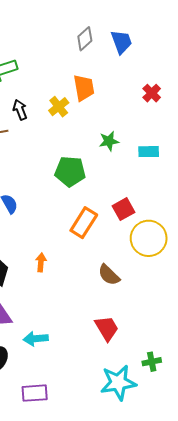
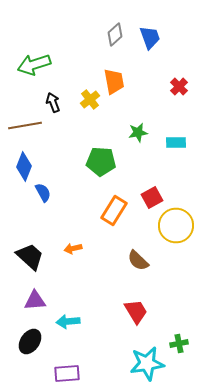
orange arrow: (41, 262) -> (73, 248), turned -108

